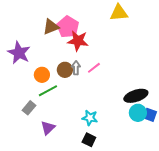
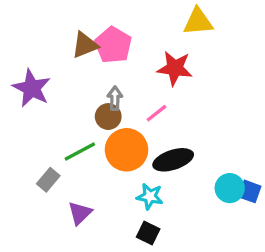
red star: (78, 41) -> (175, 68), moved
gray arrow: (76, 68) -> (115, 98), moved
orange circle: (42, 75) -> (127, 150), moved, size x1.6
black ellipse: (136, 96) -> (173, 160), moved

